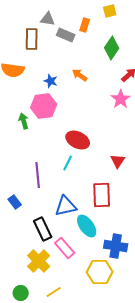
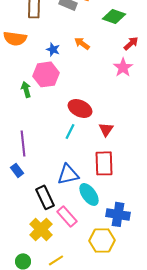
green diamond: (112, 48) -> (114, 16), turned 75
red triangle: (118, 161) -> (106, 129), moved
purple line: (38, 175) -> (23, 143), moved

